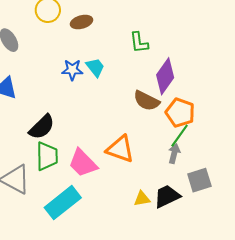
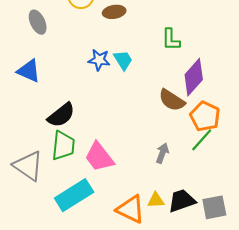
orange triangle: (120, 149) -> (131, 209), moved
gray arrow: (174, 153) -> (162, 153), moved
gray square: (199, 180) -> (214, 207), moved

